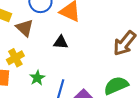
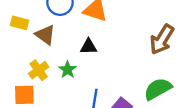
green star: (37, 78) -> (68, 70), moved

